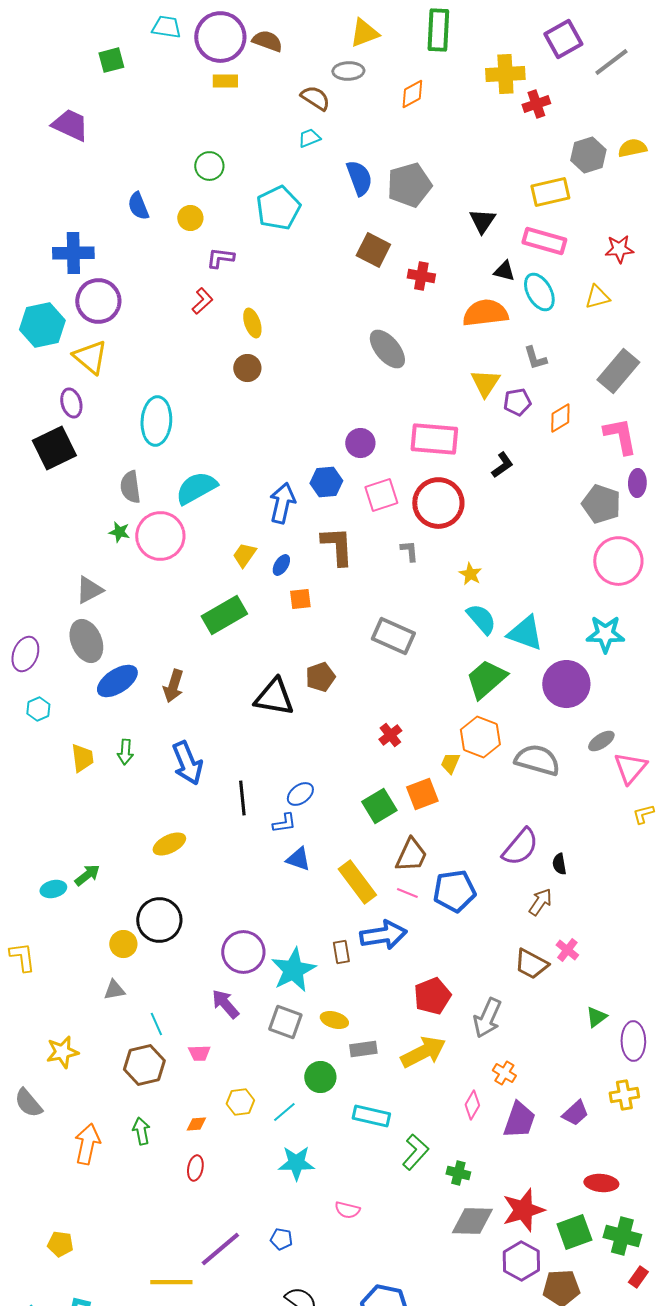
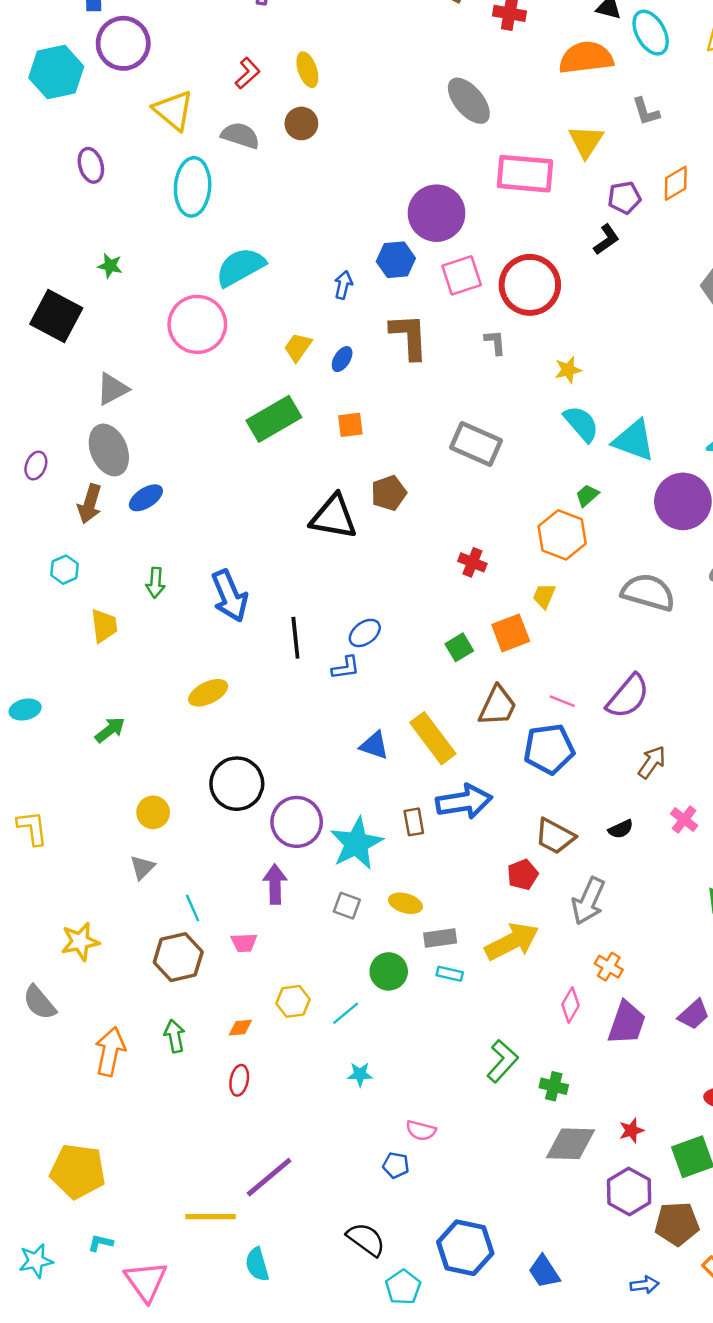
red L-shape: (202, 301) -> (248, 73), moved
yellow triangle: (90, 357) -> (173, 110), moved
purple pentagon: (517, 402) -> (624, 198), moved
pink rectangle: (434, 439) -> (525, 174), moved
purple circle: (360, 443) -> (437, 213), size x1.6
black square: (54, 448) -> (56, 316), moved, turned -36
gray semicircle: (130, 487) -> (240, 135), moved, turned 116
blue arrow: (282, 503) -> (343, 285), size x0.6
green star: (119, 532) -> (110, 266), moved
yellow star: (470, 574) -> (568, 370), turned 30
orange square: (300, 599) -> (350, 425), moved
purple ellipse: (25, 654) -> (36, 466), size x0.7
green trapezoid: (486, 679) -> (587, 495), size x0.5
blue ellipse: (117, 681) -> (146, 498), size x0.7
brown arrow: (173, 686) -> (90, 504), moved
cyan hexagon: (38, 709) -> (65, 570), moved
red cross: (390, 735) -> (472, 562), turned -30
orange hexagon: (480, 737) -> (562, 535), moved
yellow trapezoid: (82, 758) -> (104, 626), moved
green square: (379, 806) -> (459, 647), size x0.7
blue triangle: (298, 859) -> (374, 745), moved
black semicircle: (559, 864) -> (621, 829), moved, turned -105
cyan ellipse: (53, 889) -> (25, 710), moved
pink line: (407, 893) -> (562, 701), moved
black circle: (159, 920) -> (237, 784), moved
brown trapezoid: (531, 964) -> (555, 836), moved
gray triangle: (114, 990) -> (142, 867), turned -35
red pentagon: (432, 996) -> (523, 875), size x0.7
purple arrow: (225, 1004) -> (275, 884), turned 40
gray square: (285, 1022) -> (347, 906), size x0.7
cyan rectangle: (371, 1116) -> (450, 974), moved, size x0.6
cyan star: (296, 1163) -> (360, 1074), size x0.6
red star: (523, 1210) -> (631, 1130), size x0.5
blue pentagon: (281, 1239) -> (396, 1165), moved
yellow pentagon: (60, 1244) -> (78, 1171), size x1.8

